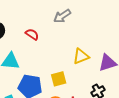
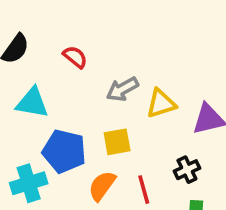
gray arrow: (62, 16) -> (122, 89), moved

